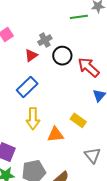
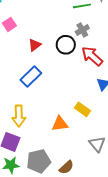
gray cross: (45, 40) -> (82, 30), moved
yellow arrow: (33, 119) -> (19, 116), moved

